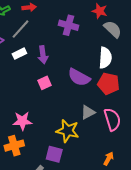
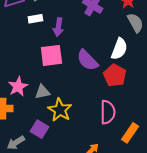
pink square: (45, 83) -> (51, 55), size x1.6
gray triangle: (88, 112) -> (42, 92), moved
pink star: (22, 121) -> (18, 87), turned 30

